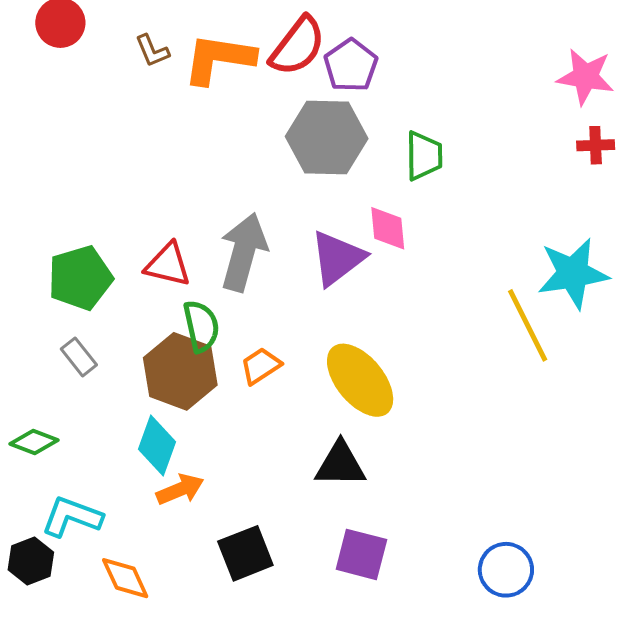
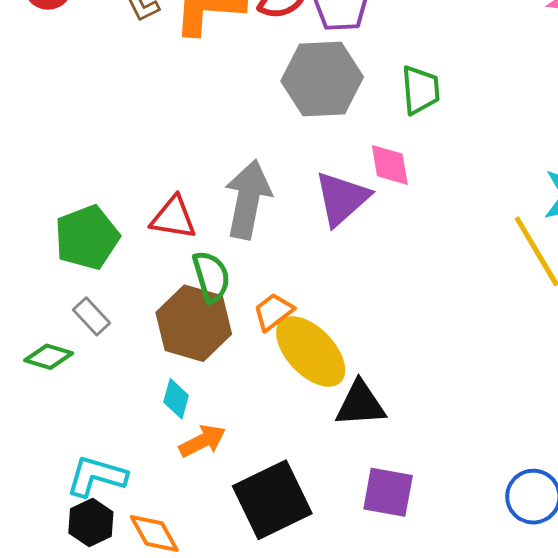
yellow ellipse: (360, 380) -> (311, 352), moved
green diamond: (34, 442) -> (49, 357), moved
cyan diamond: (157, 445) -> (176, 399), size x0.7
black square: (245, 553) -> (272, 500), size x1.4
black hexagon: (31, 561) -> (91, 522), moved

